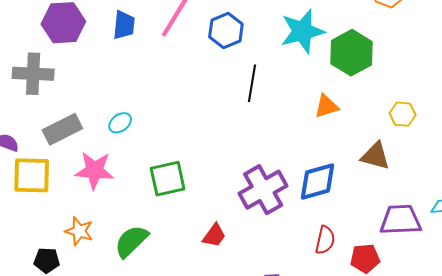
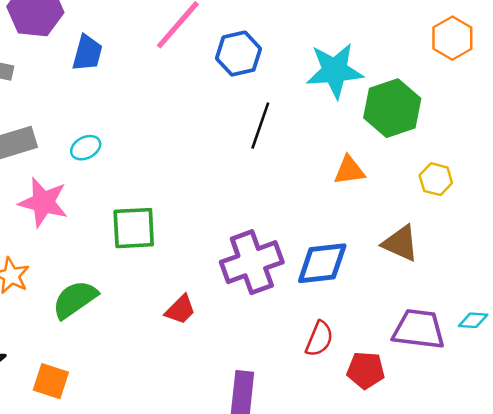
blue trapezoid: (124, 25) -> (87, 53), moved
yellow hexagon: (403, 114) -> (436, 179), moved

